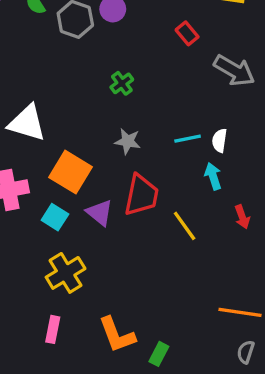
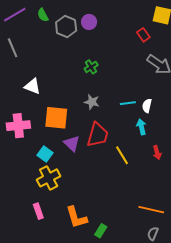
red rectangle: (187, 33) -> (143, 35), moved
white triangle: (27, 123) -> (32, 86), size x0.7
orange square: (71, 172) -> (56, 118), turned -30
cyan square: (55, 217) -> (45, 154), moved
pink rectangle: (53, 329) -> (38, 211), turned -35

